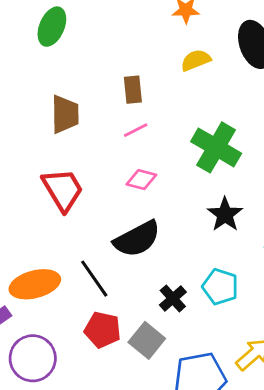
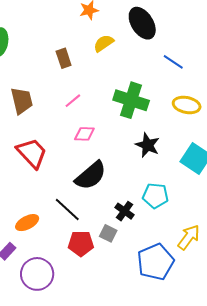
brown rectangle: (133, 90) -> (64, 58), moved
orange ellipse: (35, 284) -> (27, 223), size x0.7
gray square: (147, 340) -> (108, 233), moved, size x0.7

